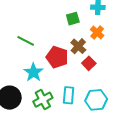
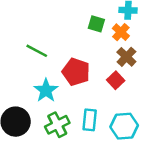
green square: (73, 19) -> (96, 24), turned 32
orange cross: (97, 32) -> (121, 32), moved
brown cross: (78, 46) -> (126, 57), moved

